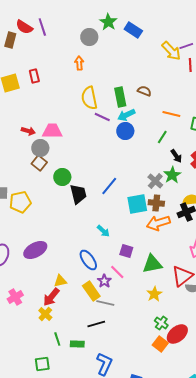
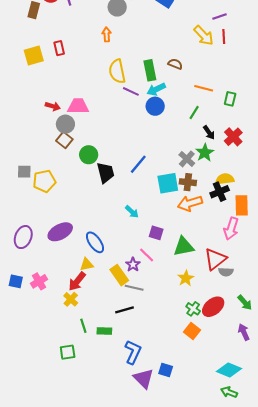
yellow arrow: (171, 51) -> (204, 35), moved
blue ellipse: (88, 260) -> (95, 242), moved
red ellipse: (177, 334) -> (213, 307), moved

